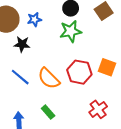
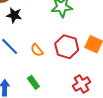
orange semicircle: (49, 78) -> (37, 50), size x0.6

